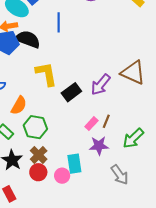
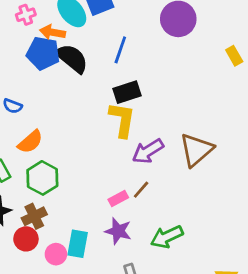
brown triangle: (133, 73) -> (196, 150), turned 36
yellow L-shape: (46, 74) -> (122, 120), moved
black rectangle: (71, 92) -> (127, 92), moved
brown line: (106, 121) -> (141, 190), moved

